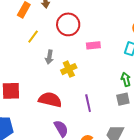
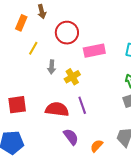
pink rectangle: (93, 45) -> (94, 51), size x1.5
purple line: (88, 103) -> (82, 105), moved

